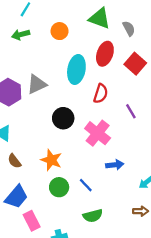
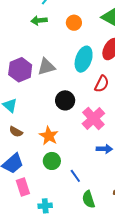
brown semicircle: (14, 161) -> (16, 132), turned -32
blue line: (86, 185) -> (75, 176), moved
green semicircle: (93, 216) -> (88, 199), moved, turned 78

